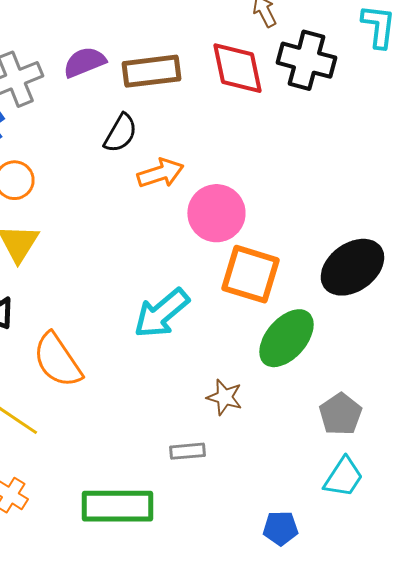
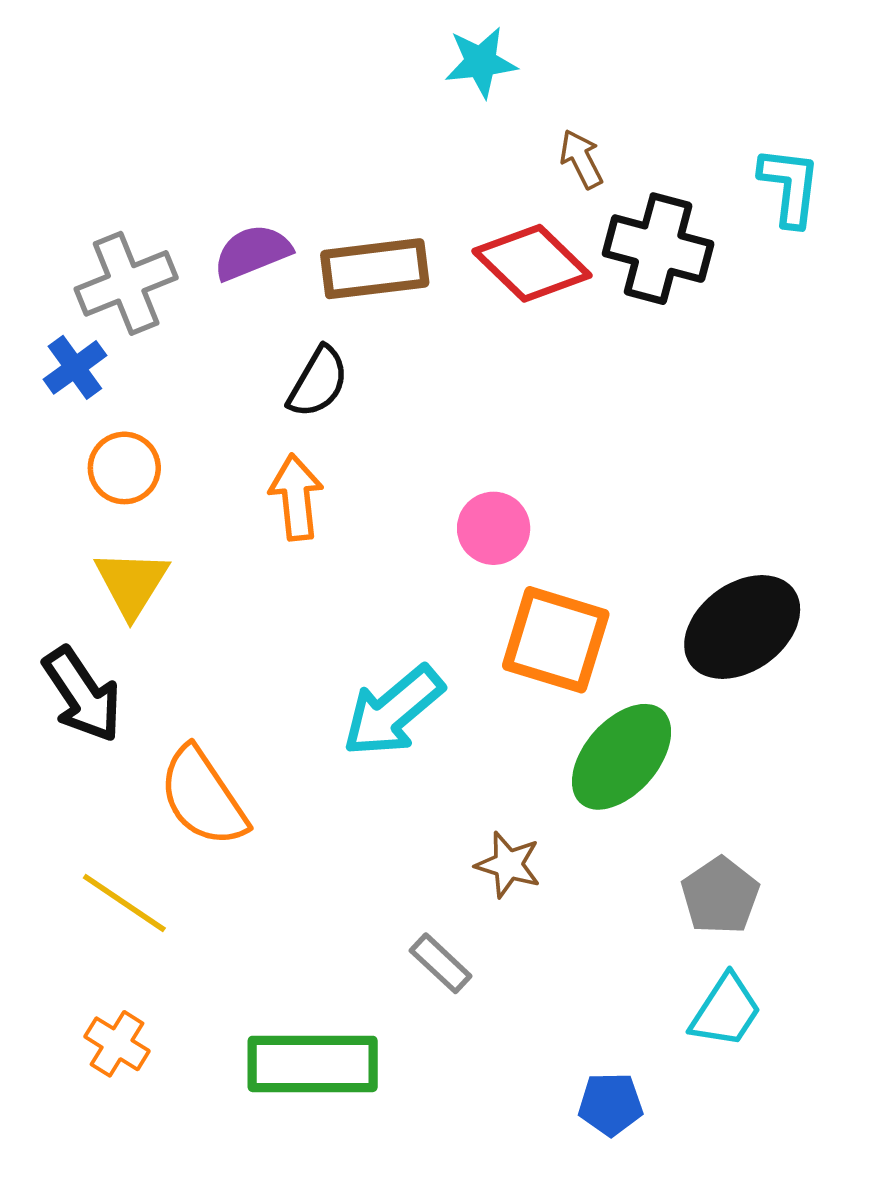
red diamond: (237, 68) -> (532, 263), turned -34
orange arrow: (160, 173) -> (296, 497), moved, turned -78
pink circle: (216, 213) -> (494, 528), size x0.7
gray rectangle: (187, 451) -> (441, 963), turned 48

